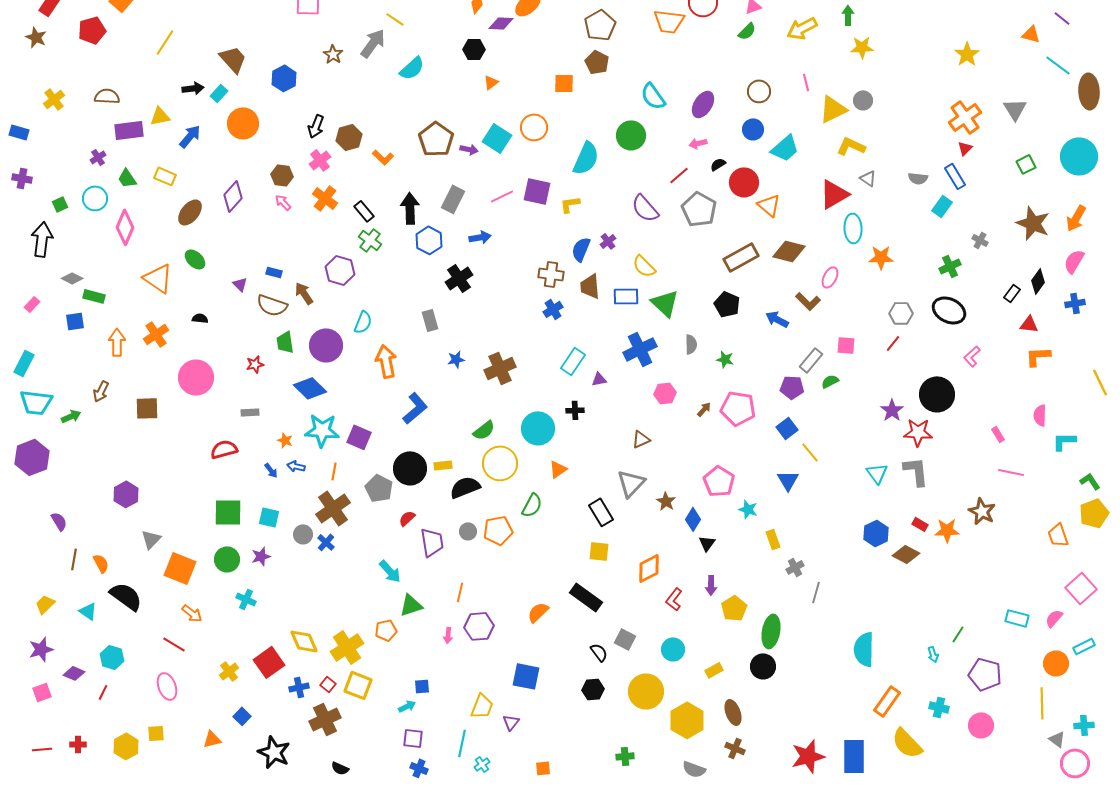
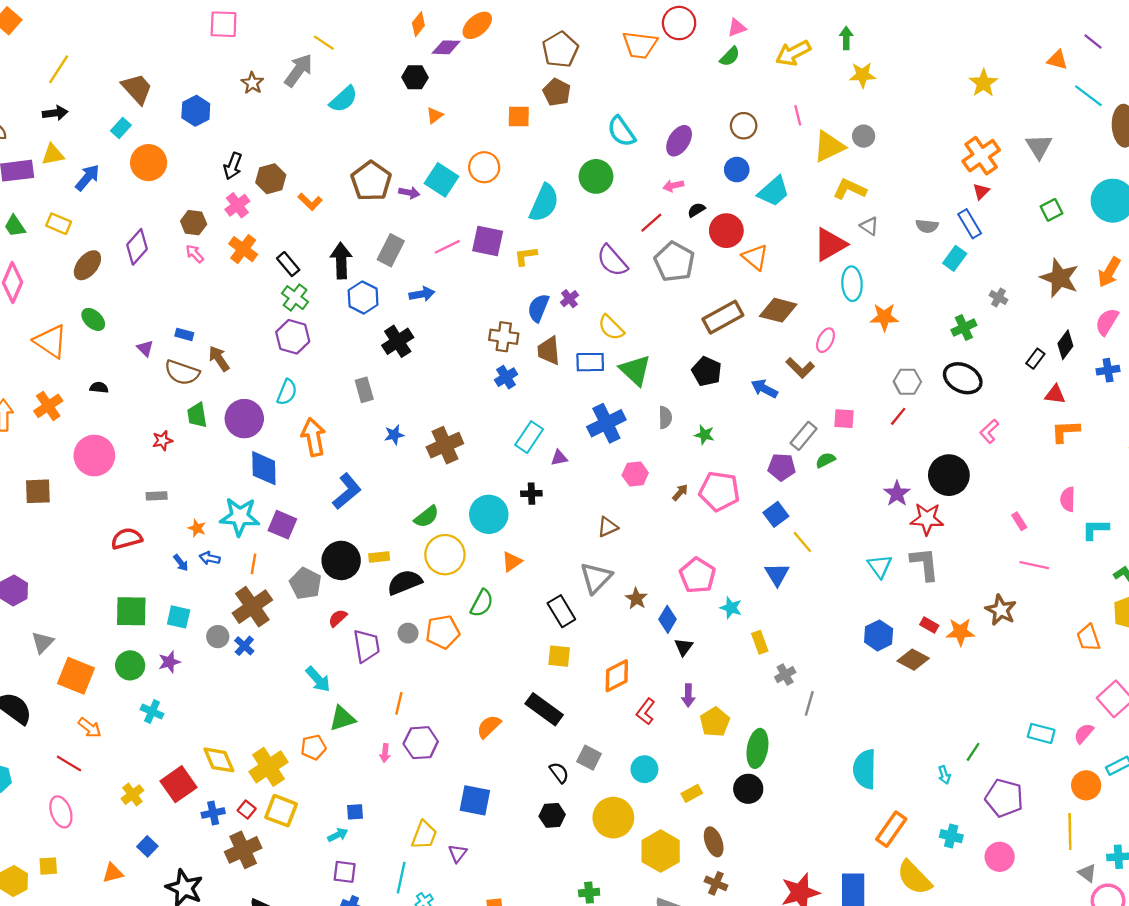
black arrow: (193, 88) -> (55, 113), moved
purple hexagon: (340, 270) -> (293, 337), moved
blue diamond: (310, 388) -> (264, 468), moved, turned 44

